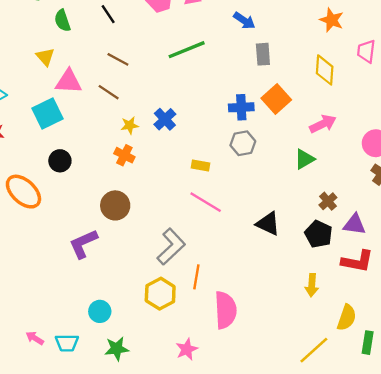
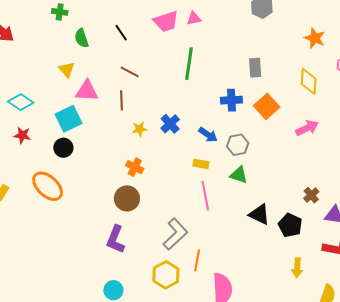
blue arrow: (244, 21) -> (208, 135), moved
green line: (187, 50) -> (189, 64), turned -60
brown line: (109, 92) -> (121, 100), turned 54
blue cross: (241, 107) -> (231, 100), moved
orange cross: (124, 155) -> (135, 167), moved
green triangle: (305, 159) -> (239, 175), moved, turned 48
black circle: (60, 161) -> (63, 148), moved
pink line: (206, 202) -> (205, 196), turned 48
black pentagon: (319, 234) -> (290, 225), moved
purple L-shape: (83, 244) -> (115, 239), moved, turned -44

